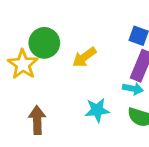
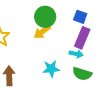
green circle: (44, 43) -> (45, 17), moved

